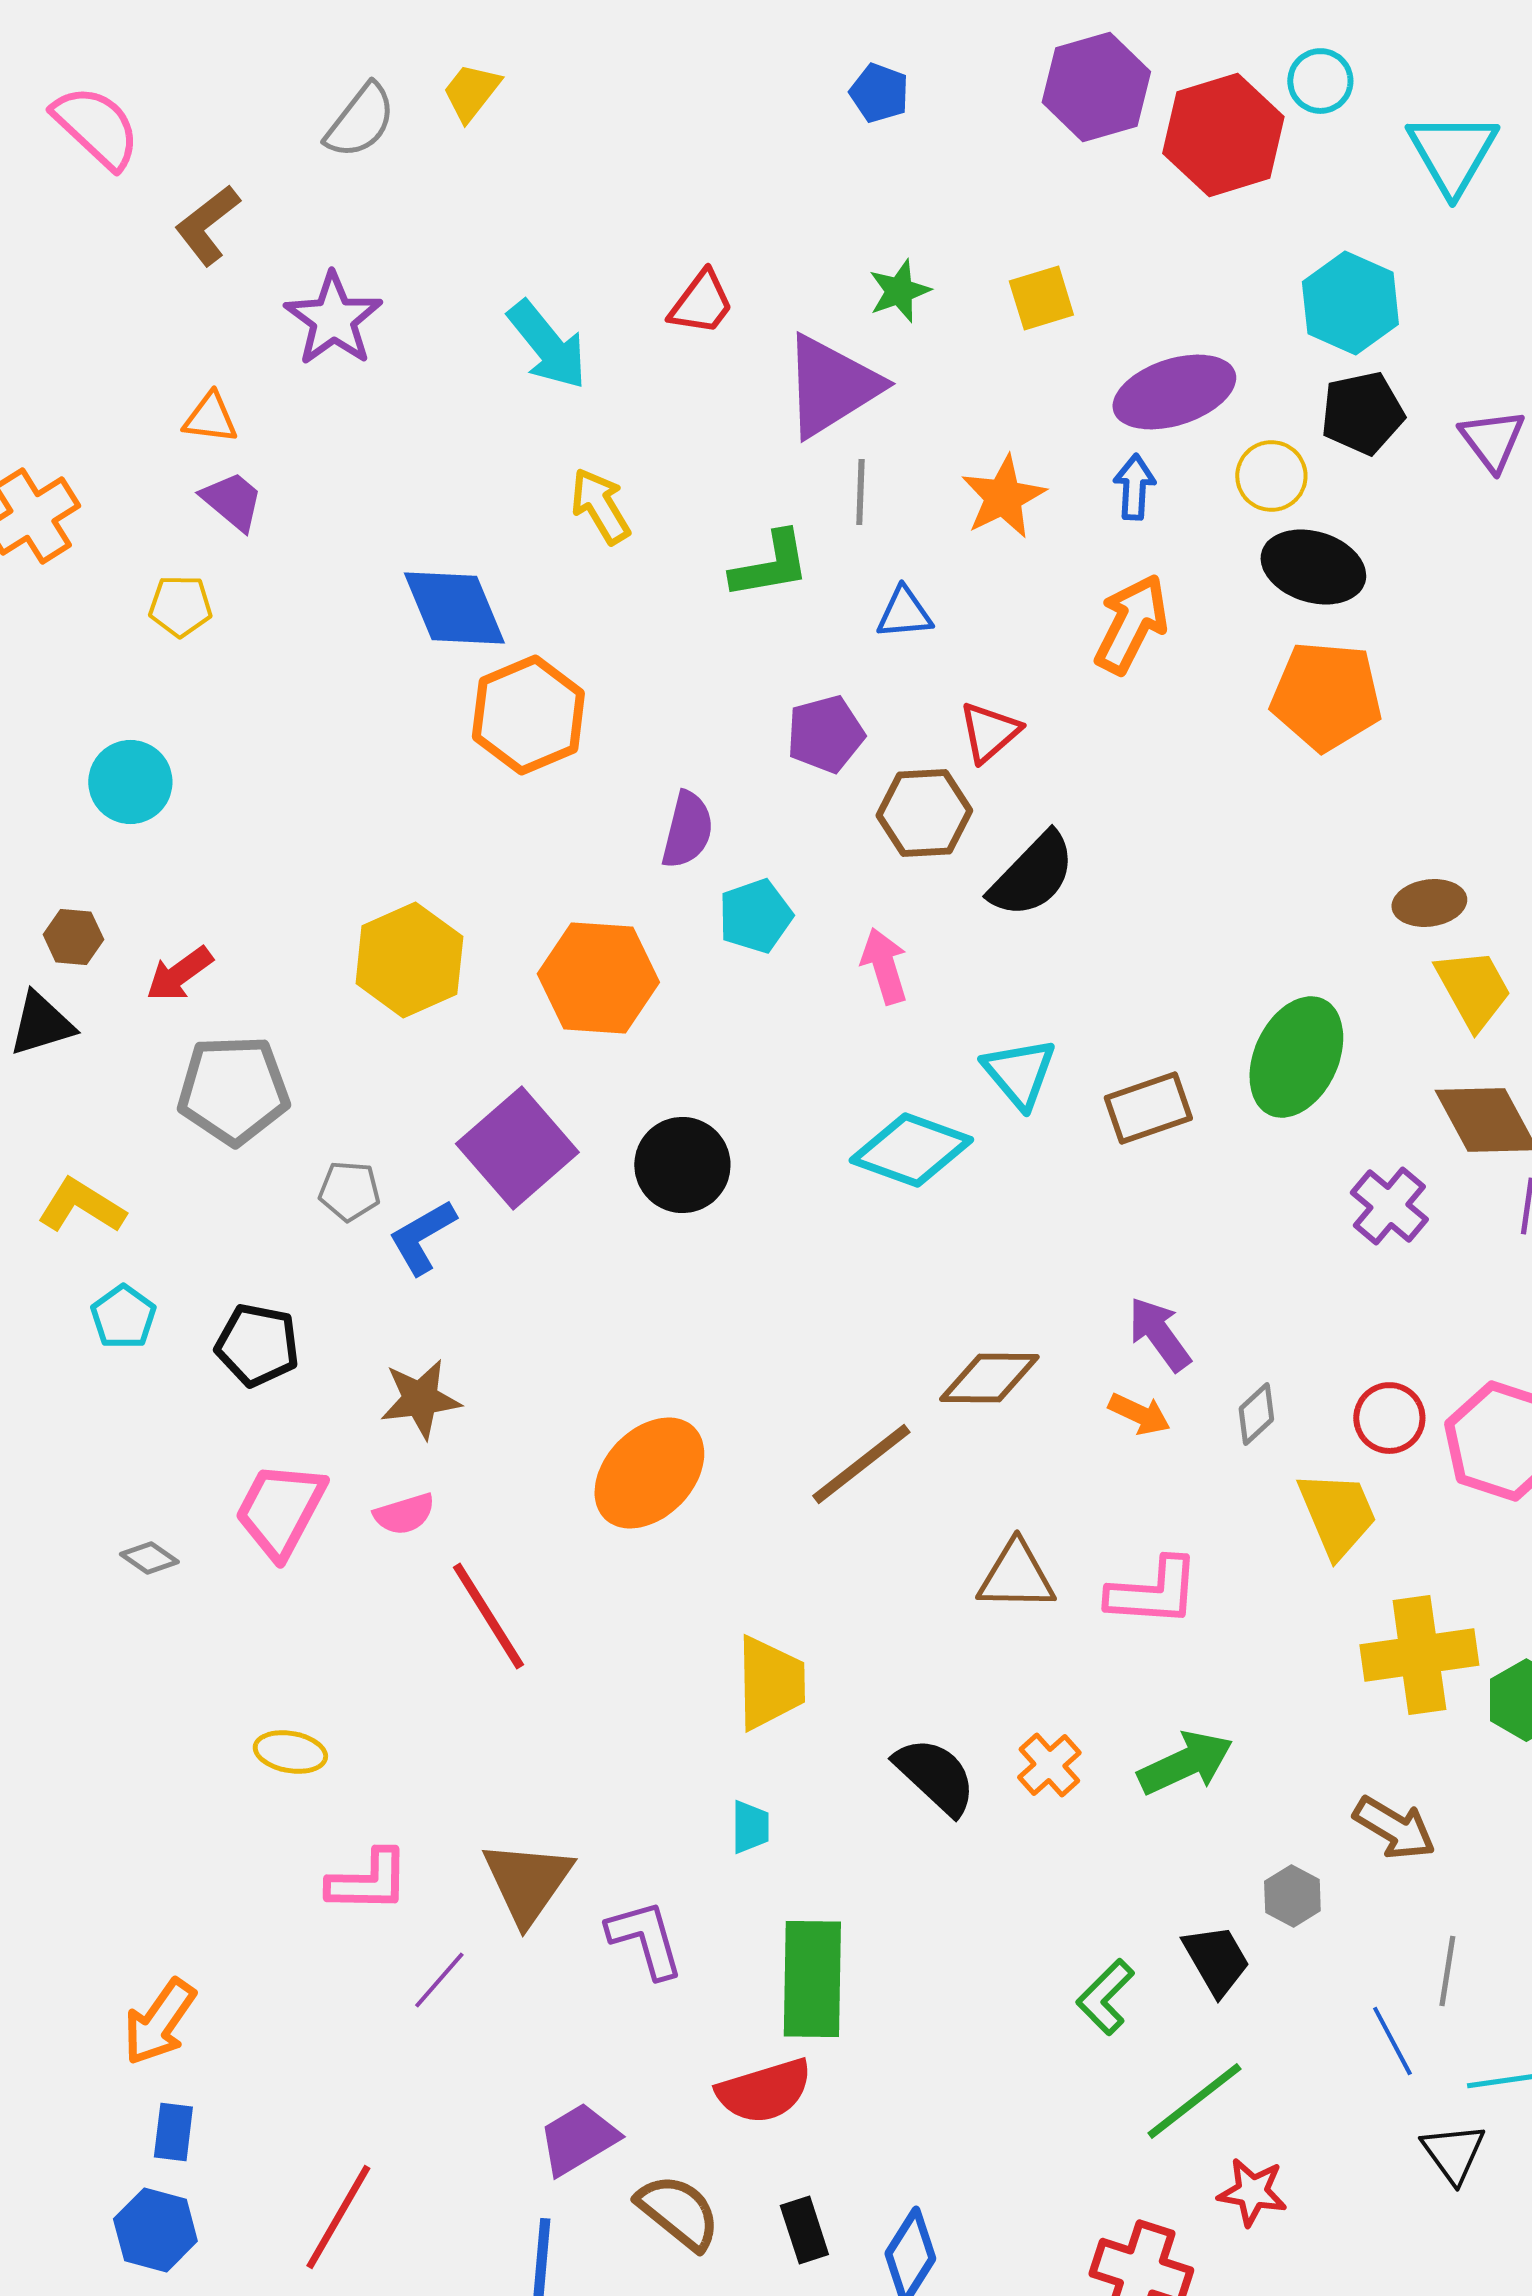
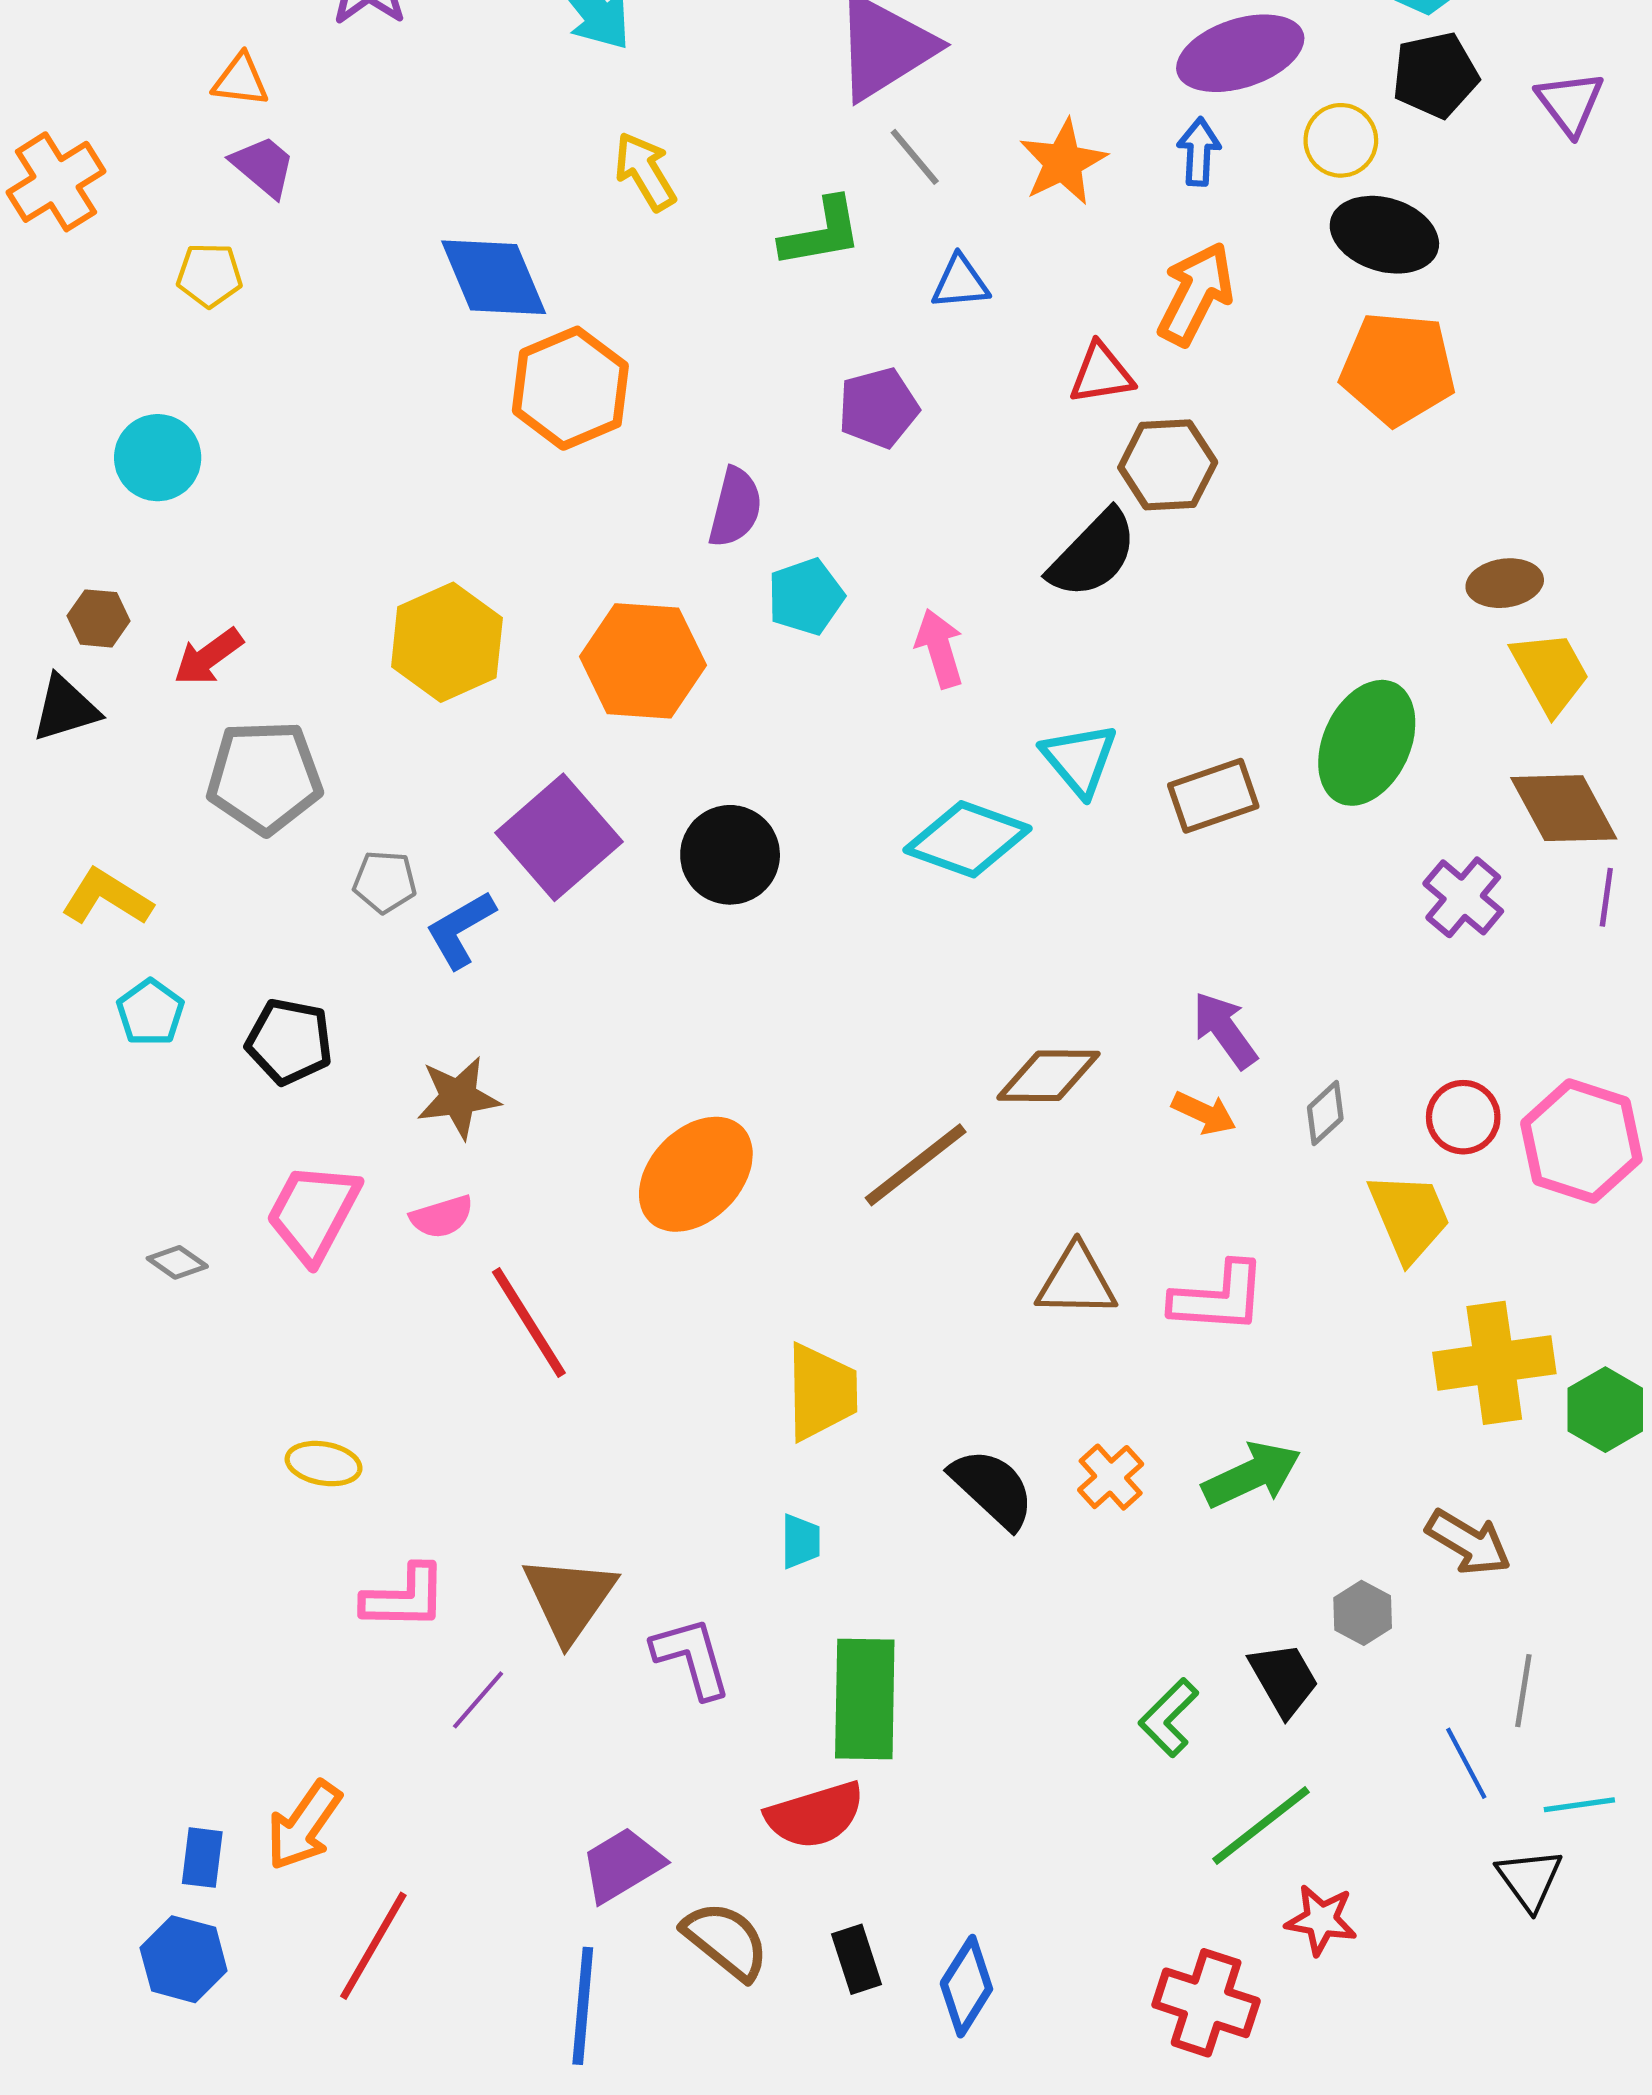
gray line: (860, 492) -> (915, 157), turned -42
red triangle: (989, 732) -> (1101, 374), moved, turned 32
brown hexagon: (924, 813) -> (1168, 465), moved
orange arrow: (159, 2022) -> (304, 1825), moved

